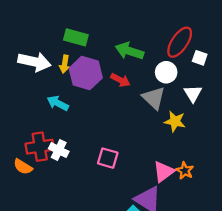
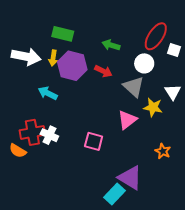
green arrow: (129, 51) -> (111, 45), size x0.7
white triangle: (193, 94) -> (173, 92), moved
pink triangle: (164, 172) -> (127, 120), moved

